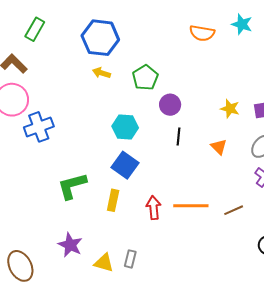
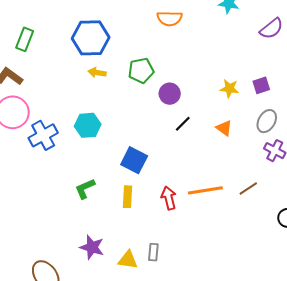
orange semicircle: (202, 33) -> (170, 18), moved
green pentagon: (145, 78) -> (141, 71), turned 30
cyan hexagon: (125, 127) -> (88, 125), moved
black line: (178, 136) -> (183, 124), turned 48
green L-shape: (72, 186) -> (85, 189), size x0.7

